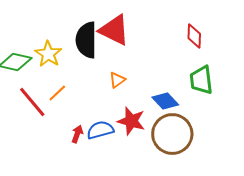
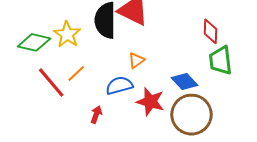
red diamond: (194, 36) -> (211, 31), moved
blue semicircle: (100, 130) -> (119, 85), moved

